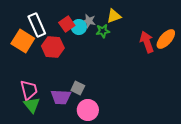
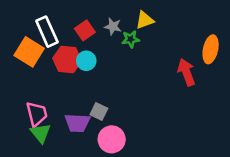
cyan circle: (79, 27) -> (86, 61), moved
orange ellipse: (166, 39) -> (211, 49), turned -30
red arrow: (147, 42) -> (186, 72), moved

